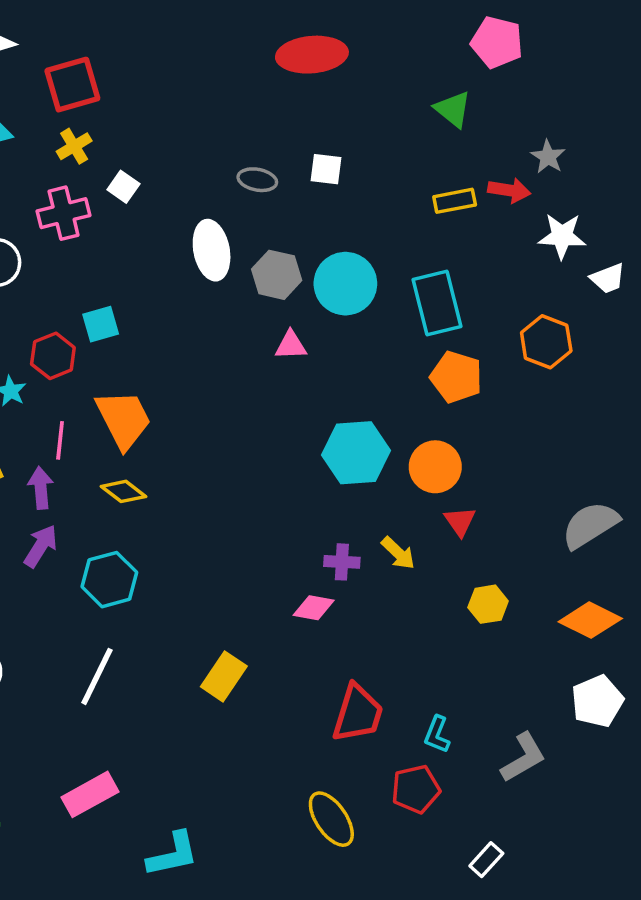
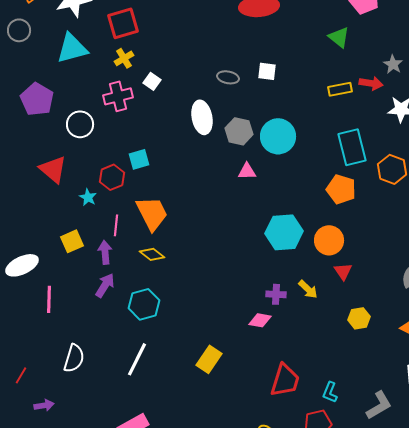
cyan rectangle: (437, 303) -> (352, 147), moved

